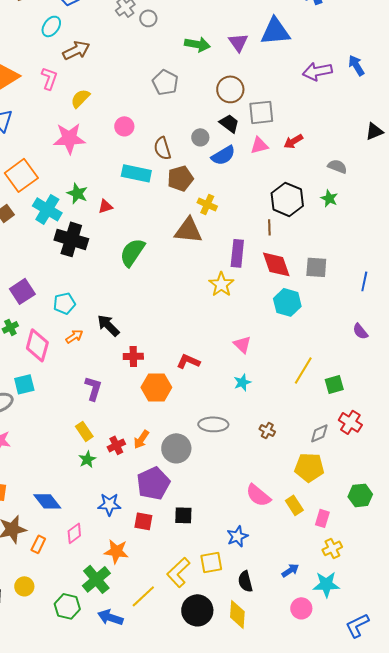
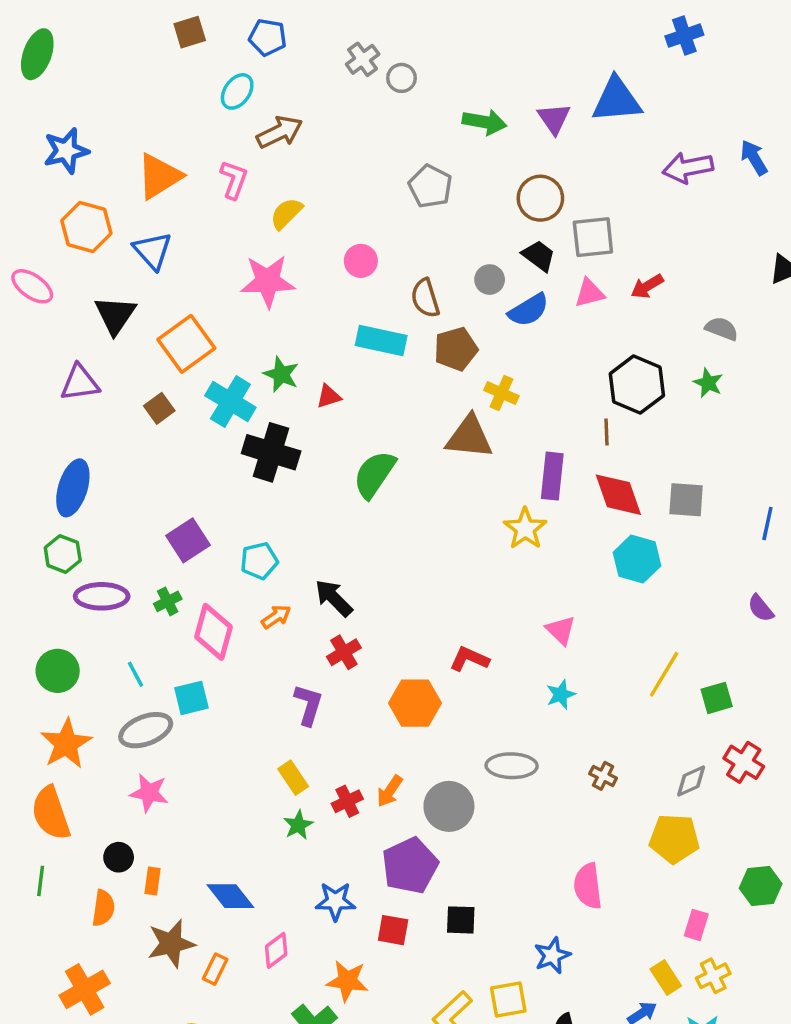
red cross: (133, 356) -> (344, 652), moved, turned -30
pink semicircle: (258, 495) -> (588, 886), turned 44
yellow rectangle: (294, 505) -> (666, 977), moved

